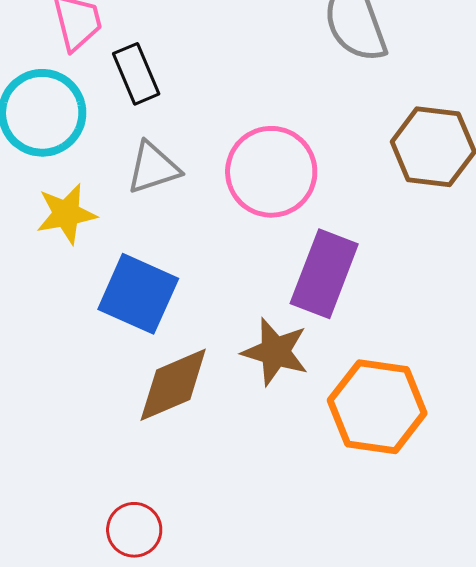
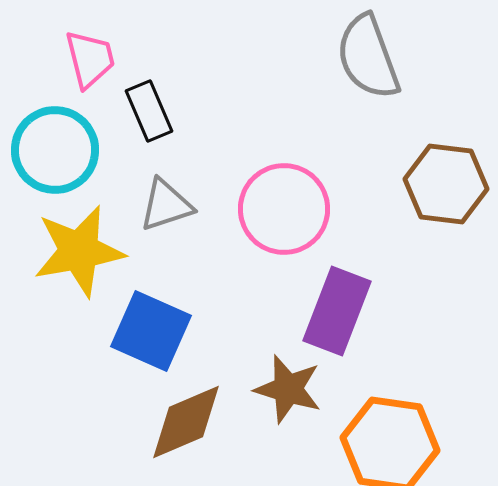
yellow star: (66, 214) -> (79, 251), size x1.5

